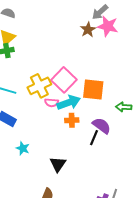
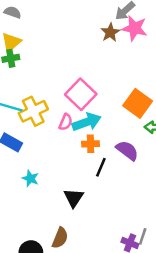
yellow cross: (39, 86) -> (33, 111), moved
orange square: (93, 89) -> (138, 103), moved, turned 30
pink semicircle: (51, 103) -> (66, 122), turned -72
black line: (94, 138) -> (101, 167), moved

